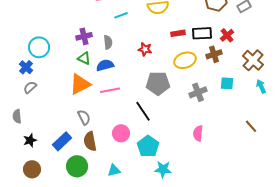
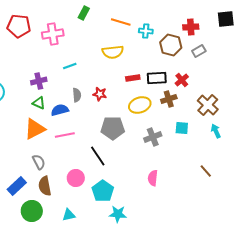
cyan line: (121, 15) -> (70, 66), moved
gray semicircle: (108, 42) -> (77, 95), moved

